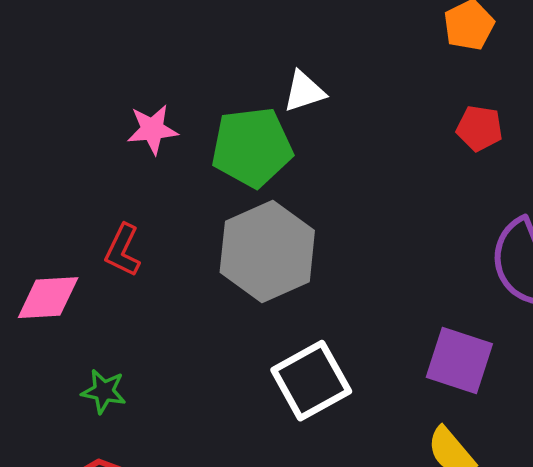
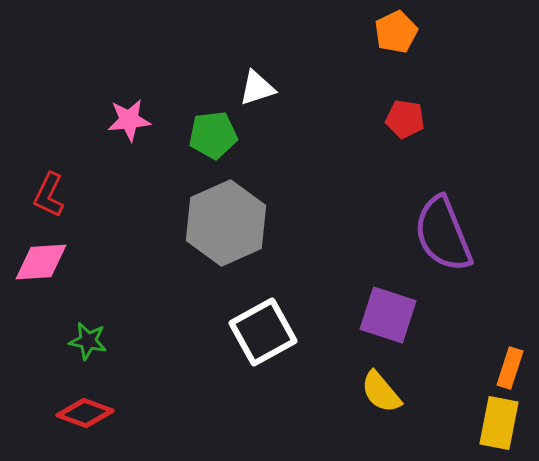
green pentagon: (252, 147) -> (213, 135), size x0.7
red L-shape: (123, 250) -> (49, 195), moved

